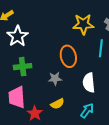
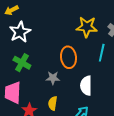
green cross: (23, 67) -> (22, 63), turned 30
yellow semicircle: (57, 104) -> (53, 103), turned 120

